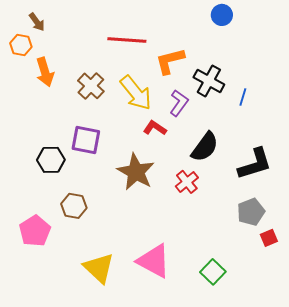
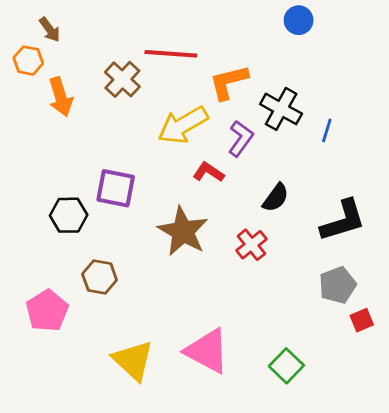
brown cross: (91, 86) -> (122, 79), moved
yellow arrow: (136, 93) -> (183, 125), turned 99
black semicircle: (205, 147) -> (276, 198), size x0.7

